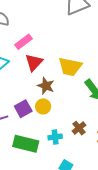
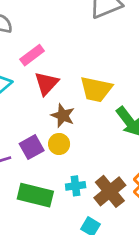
brown cross: (79, 128) -> (110, 191), moved, size x1.6

